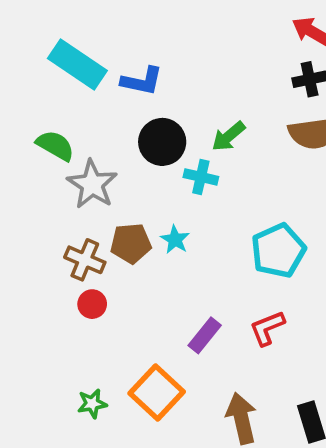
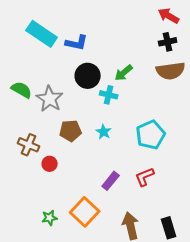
green semicircle: (55, 146) -> (22, 90), moved
cyan star: (175, 240) -> (104, 132), moved
brown cross: (85, 260) -> (29, 145), moved

